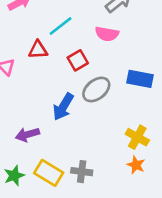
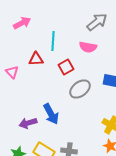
cyan line: (61, 26) -> (53, 41), turned -48
blue arrow: (63, 107) -> (51, 114), moved, turned -60

